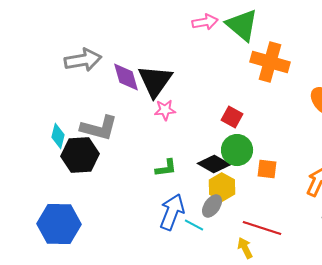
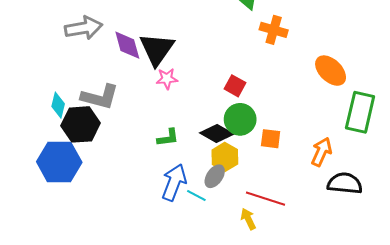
orange cross: (270, 62) -> (274, 30), size x0.7
blue hexagon: (59, 224) -> (59, 162), moved

